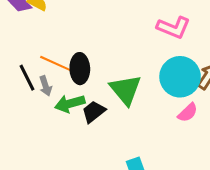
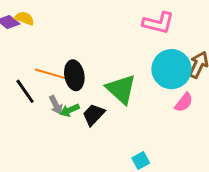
gray arrow: (45, 86) -> (56, 105), moved
green arrow: (70, 104) -> (70, 110), size x0.7

